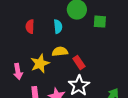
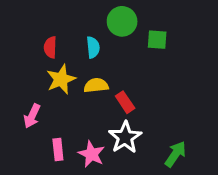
yellow star: (40, 64) -> (61, 79), moved
pink arrow: (18, 72) -> (32, 116), turned 35

